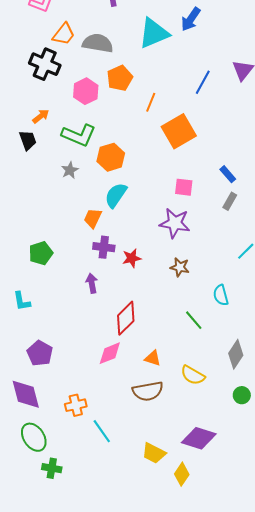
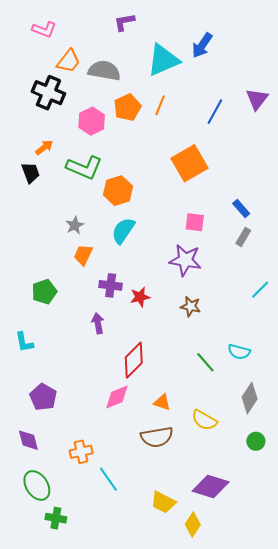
orange line: (151, 102) -> (160, 105), moved
gray star: (70, 170) -> (75, 225), moved
orange trapezoid: (93, 218) -> (83, 255), moved
cyan semicircle: (221, 295) -> (239, 352), moved, turned -60
purple diamond: (26, 394) -> (28, 440), size x0.7

